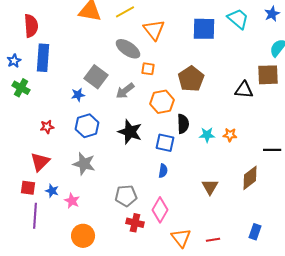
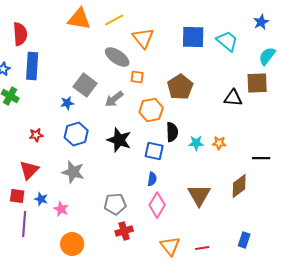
cyan trapezoid: (238, 19) -> (227, 41), moved
brown triangle: (210, 187) -> (199, 195), size x1.4
pink diamond: (160, 210) -> (157, 205), moved
red cross: (135, 223) -> (124, 231), turned -30

